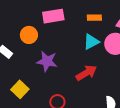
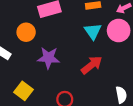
cyan triangle: (91, 42) -> (93, 31), turned -30

